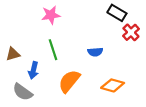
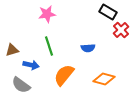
blue arrow: (33, 70) -> (31, 65), turned -91

